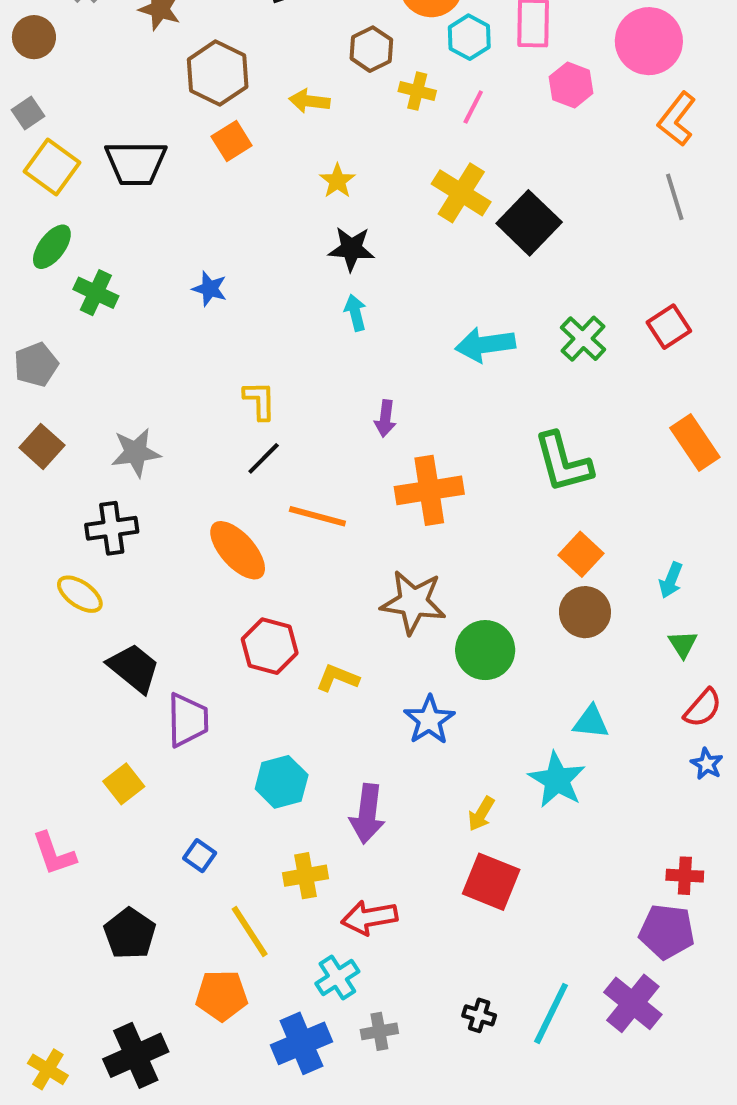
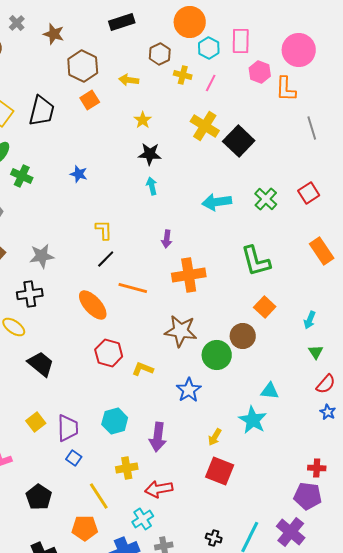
orange L-shape: (677, 119) -> (286, 89), moved, turned -36
black trapezoid: (136, 163) -> (42, 111), turned -76
brown circle: (585, 612) -> (243, 336), moved
purple trapezoid: (188, 720) -> (68, 428), moved

